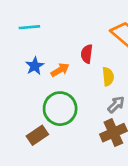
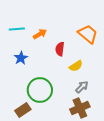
orange arrow: (60, 70) -> (40, 34), moved
yellow semicircle: (108, 77) -> (76, 66), turned 64

